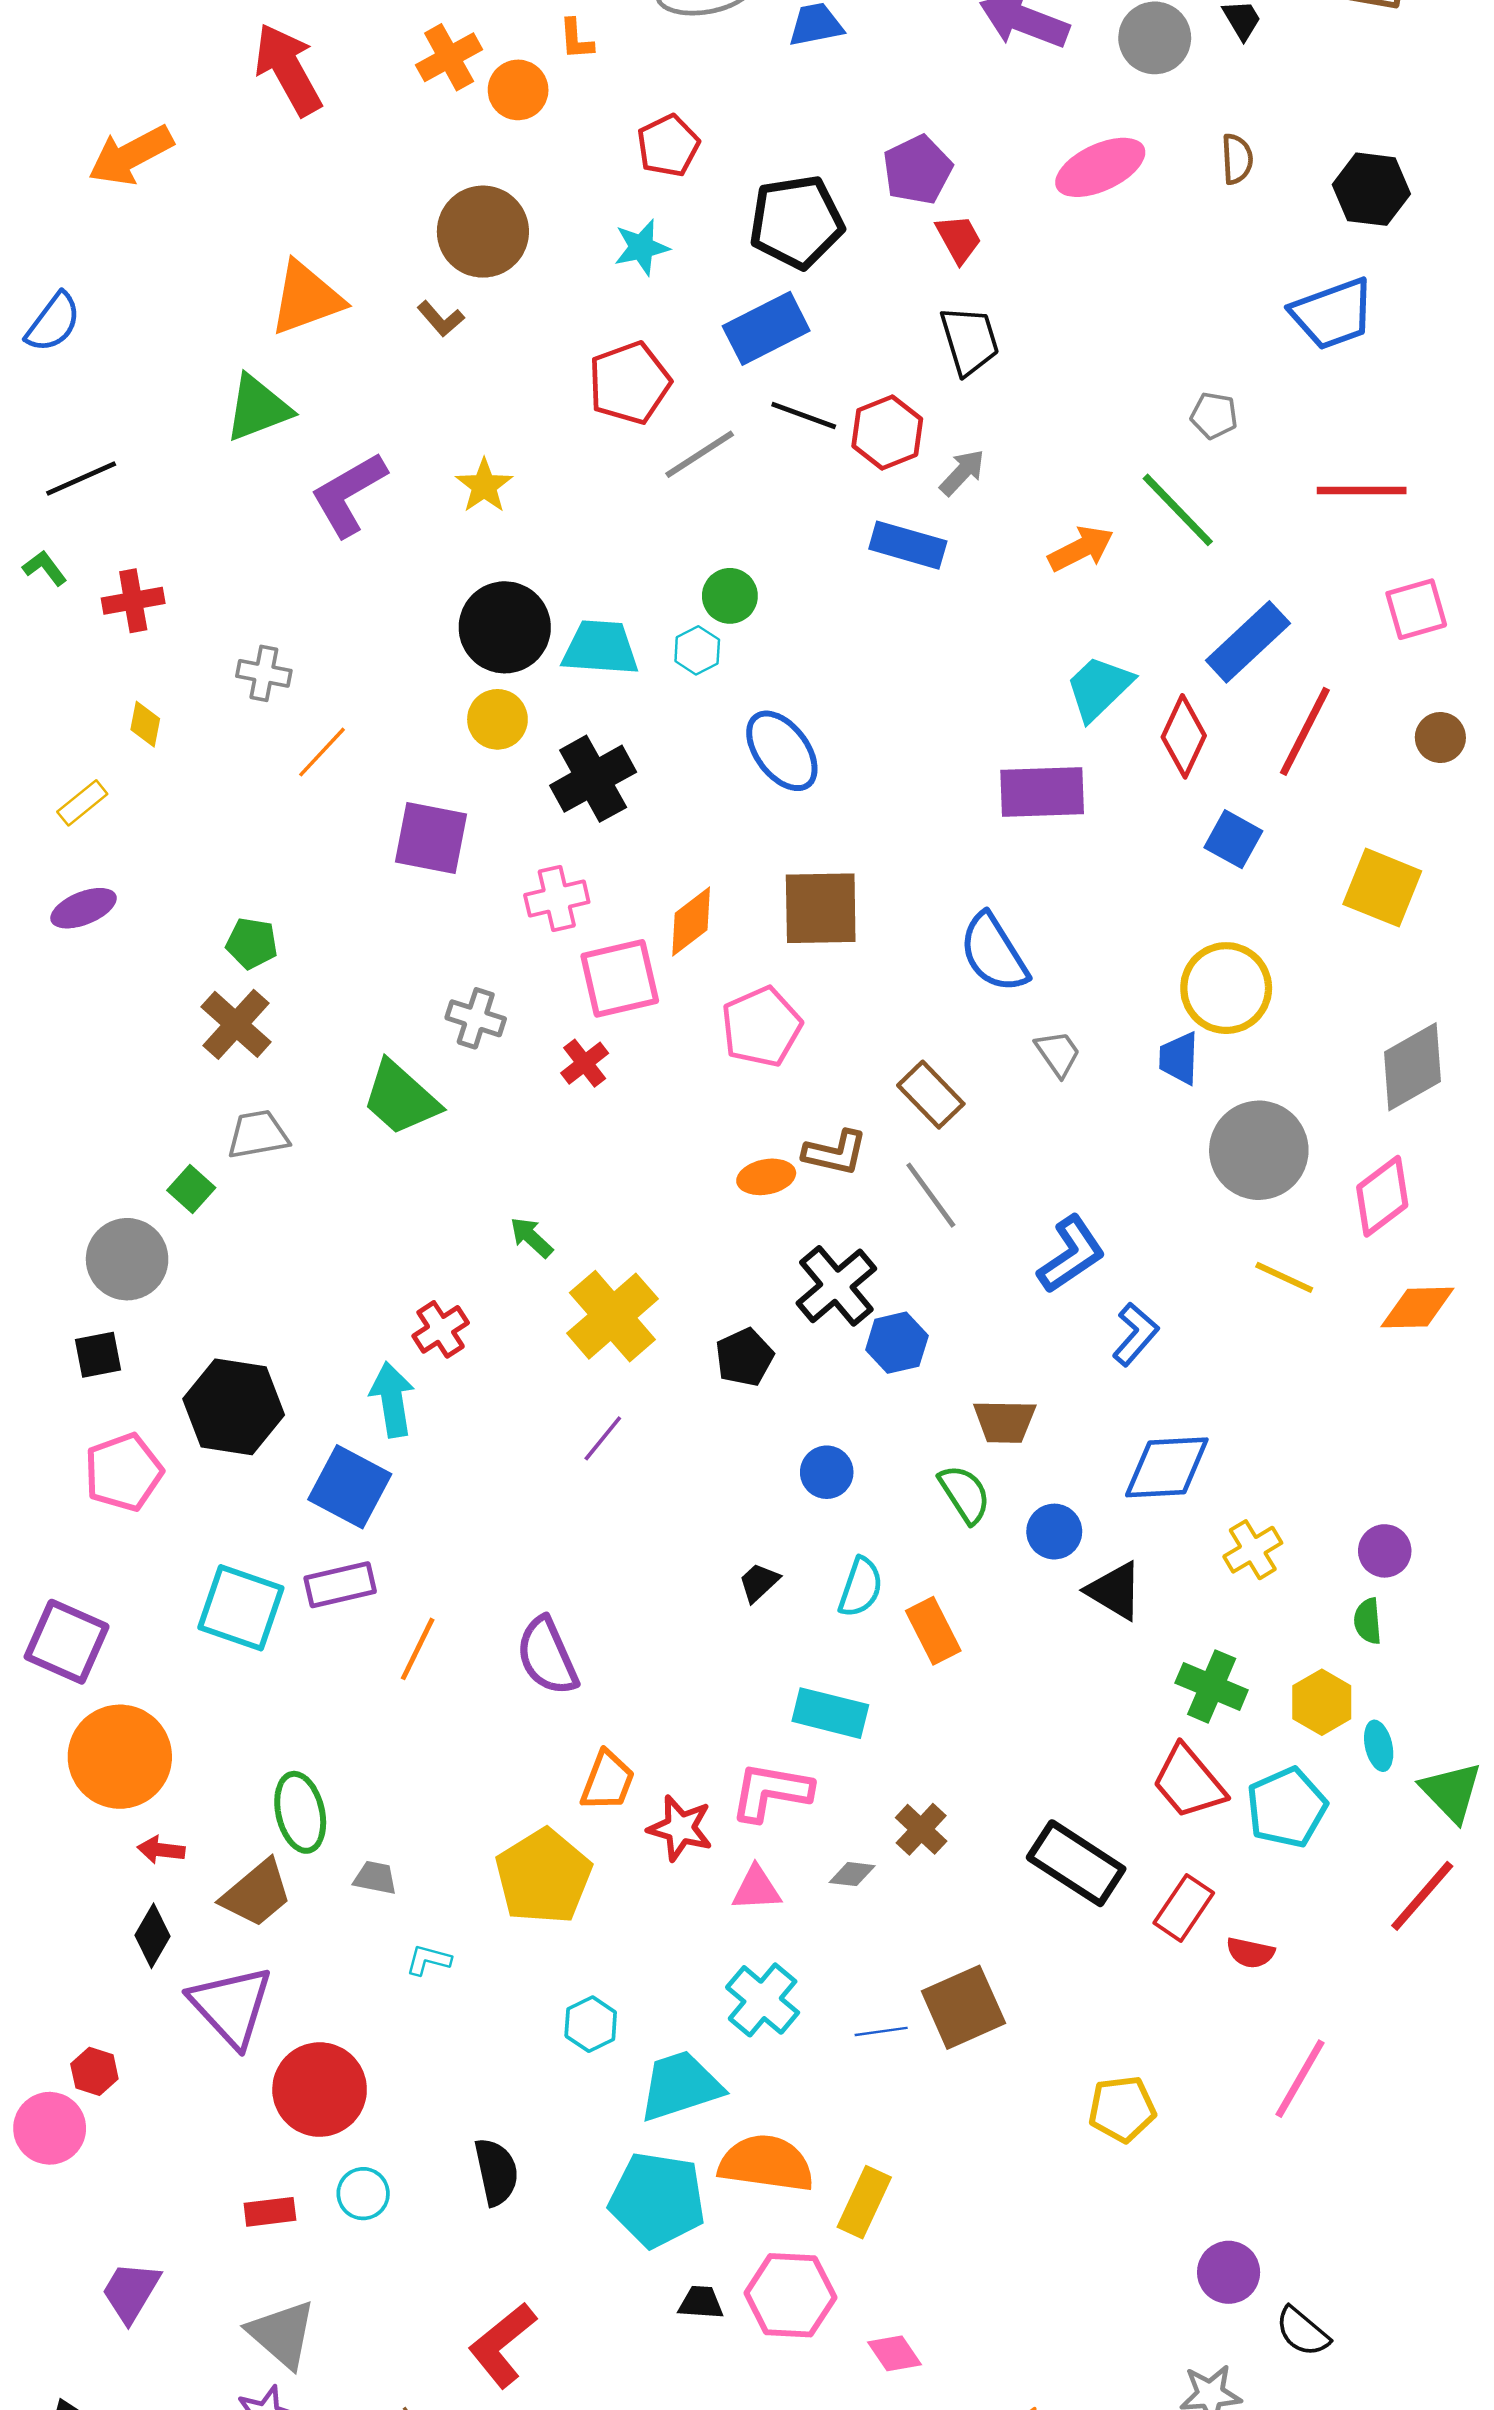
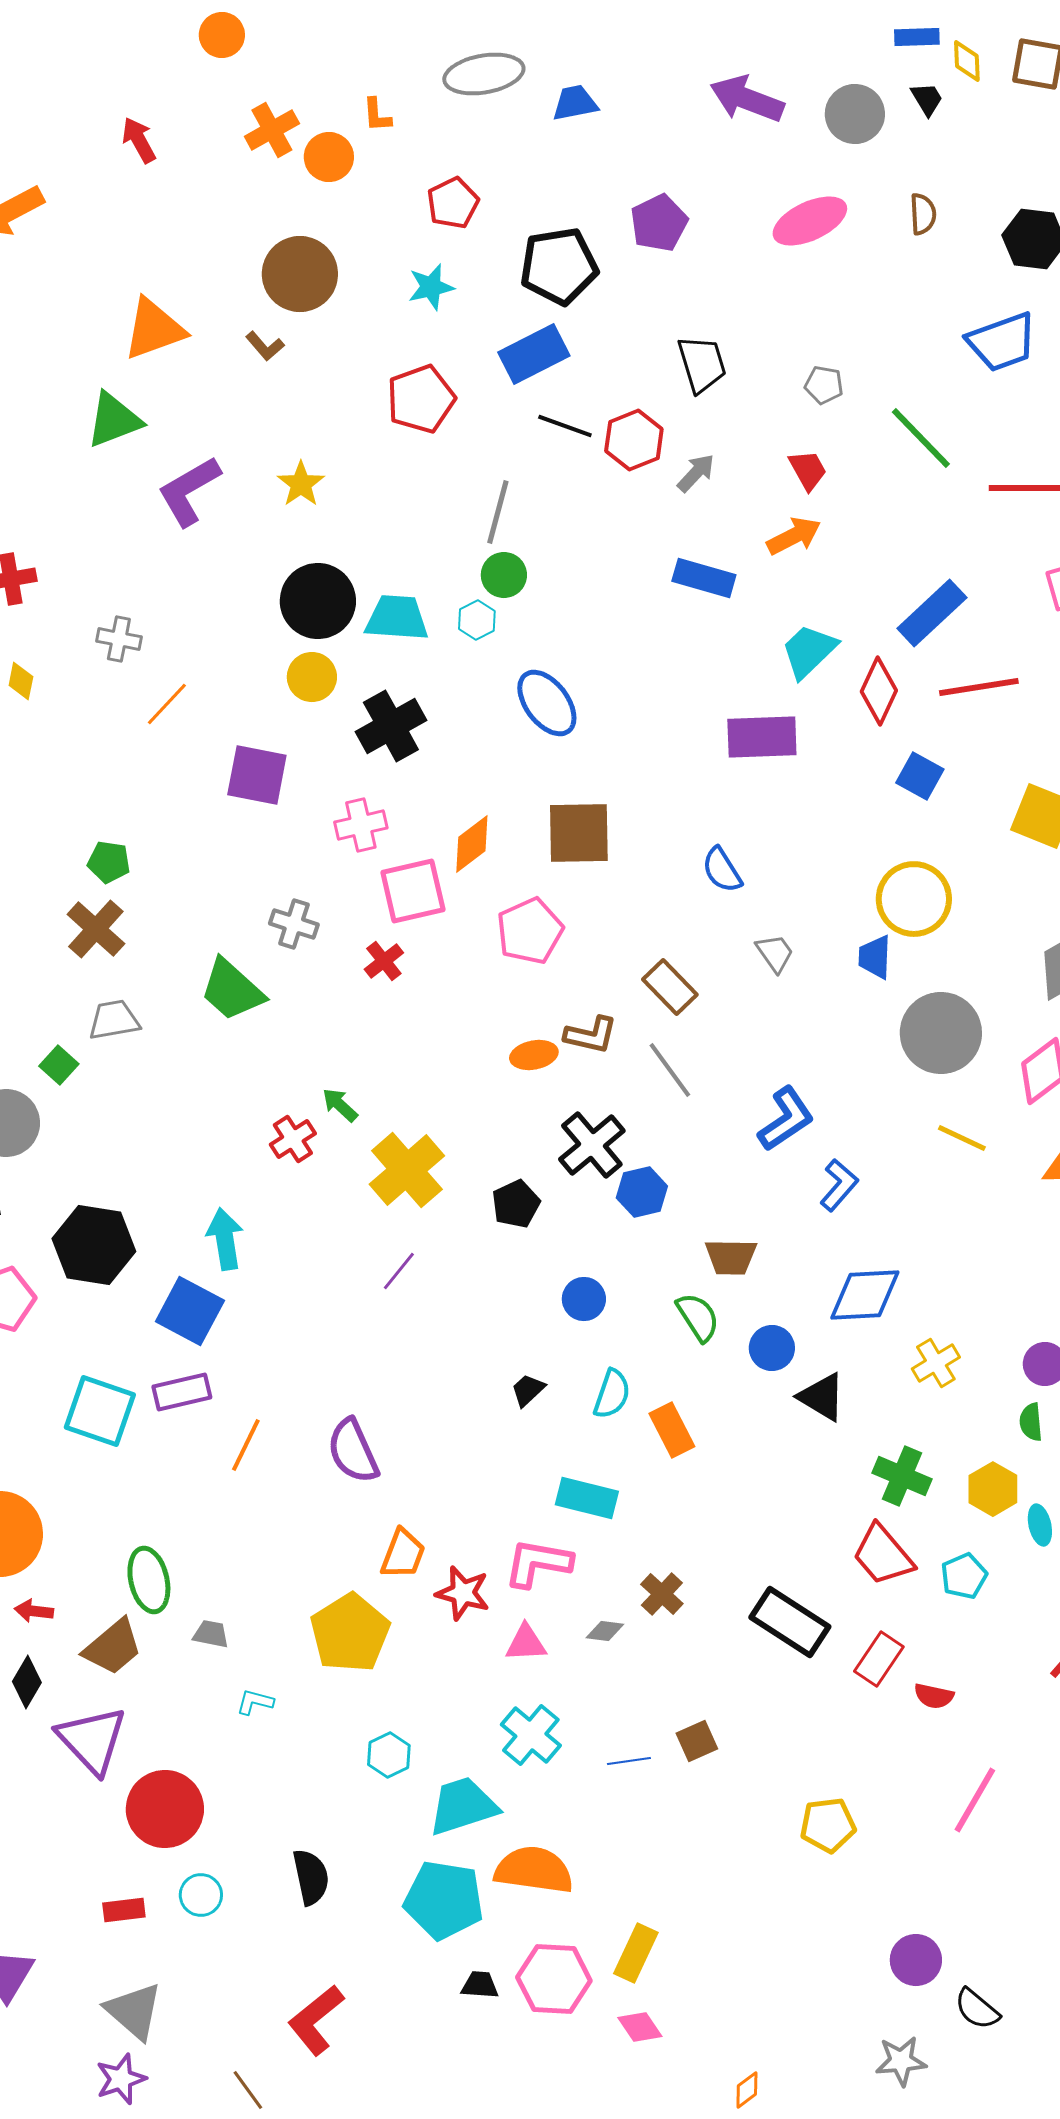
red arrow: (288, 69) -> (139, 140), size x0.6
red trapezoid: (959, 239) -> (808, 470), moved
gray pentagon: (1214, 416) -> (824, 385), moved
gray line: (700, 454) -> (498, 512), moved, turned -42
green line: (1178, 510) -> (921, 438), moved
blue rectangle: (908, 545) -> (704, 578), moved
red line: (1305, 731) -> (979, 687), turned 54
blue semicircle: (994, 953) -> (722, 870), size x0.7
red cross: (441, 1329) -> (293, 1139), moved
cyan pentagon: (1287, 1808) -> (964, 1576), size x0.7
brown square: (963, 2007) -> (697, 1741), size x0.6
yellow rectangle: (864, 2202) -> (636, 1953), moved

